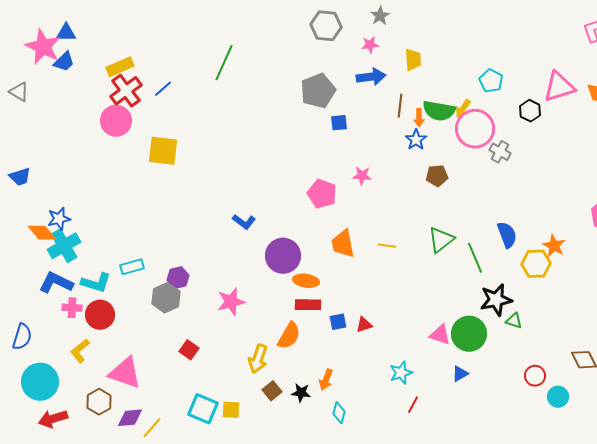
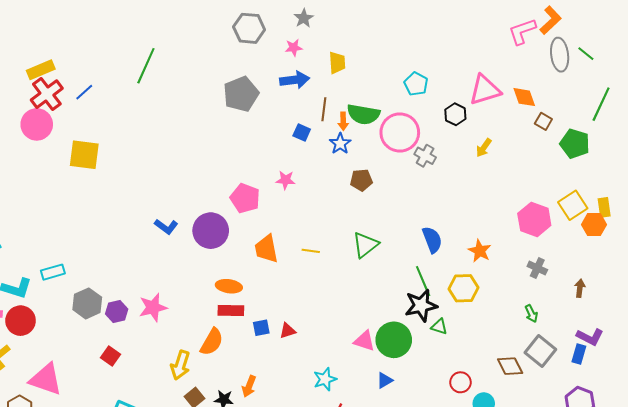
yellow arrow: (463, 109) -> (484, 148), moved
blue square: (339, 123) -> (302, 132), moved, turned 30
purple circle: (283, 256) -> (211, 231), moved
green line: (475, 258) -> (423, 281), moved
yellow hexagon: (536, 264) -> (464, 288), moved
purple hexagon: (178, 278) -> (117, 312), moved

